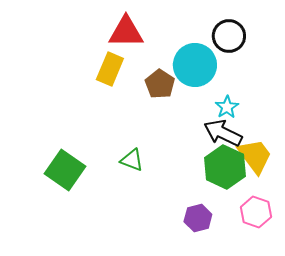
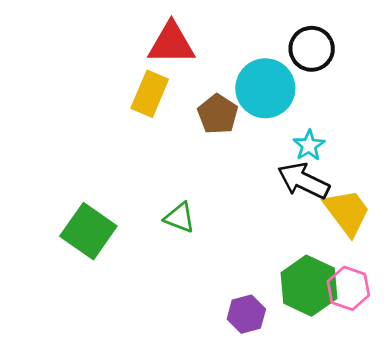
green hexagon: (225, 167) -> (309, 286), moved
purple hexagon: (198, 218) -> (246, 314), moved

